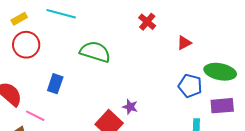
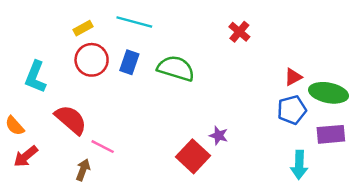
red triangle: (184, 43) -> (293, 77), moved
blue rectangle: (55, 84) -> (129, 62), moved
blue pentagon: (190, 86) -> (292, 110), turned -30

